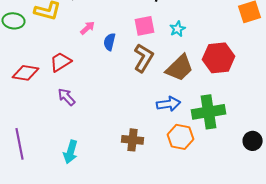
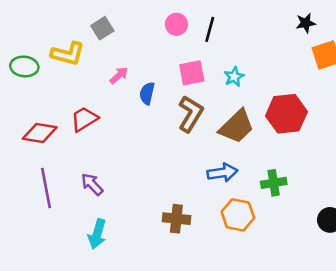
purple arrow: (67, 97) -> (92, 184), moved
green cross: (209, 112) -> (274, 183), size x0.6
purple line: (20, 144) -> (46, 188), moved

